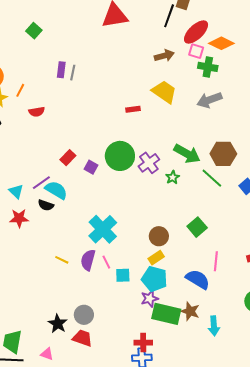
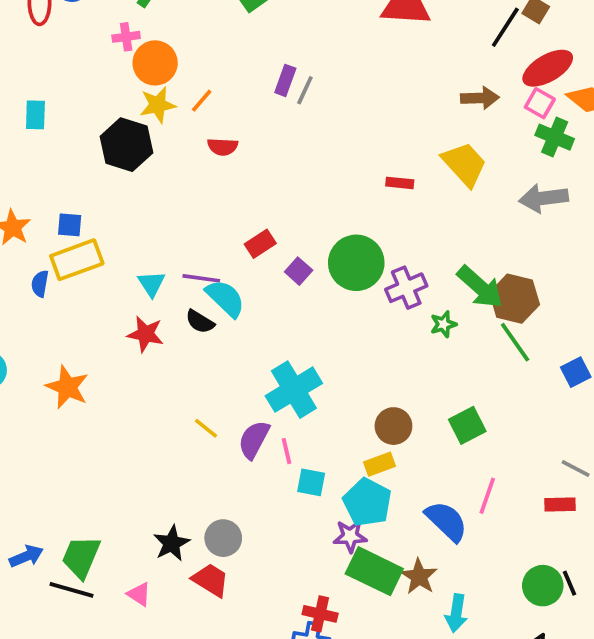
brown hexagon: (223, 154) -> (515, 299), moved
purple line: (41, 183) -> (201, 278), turned 30

